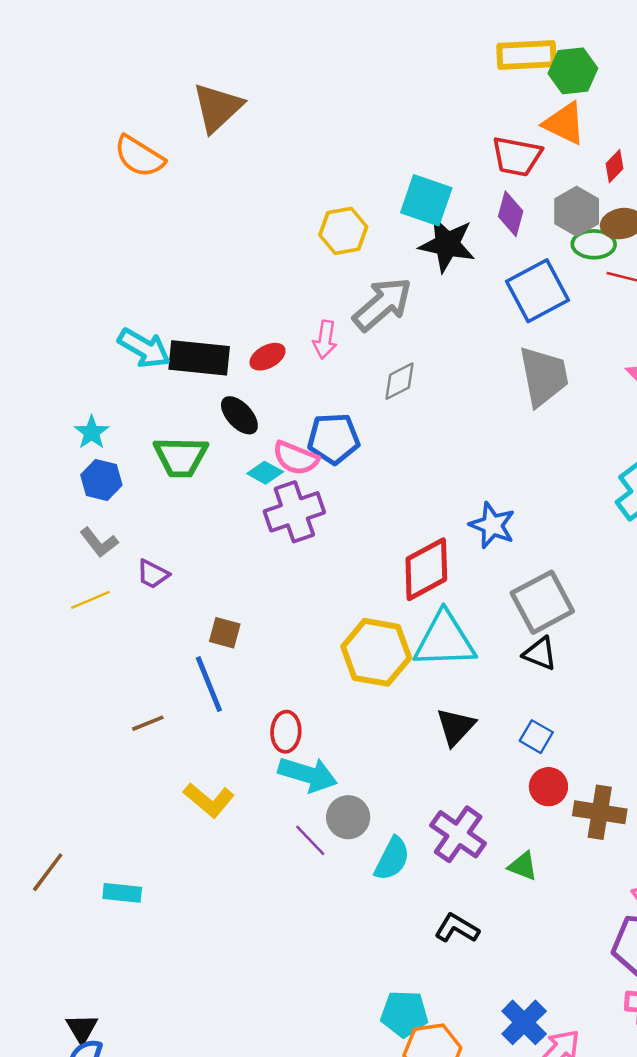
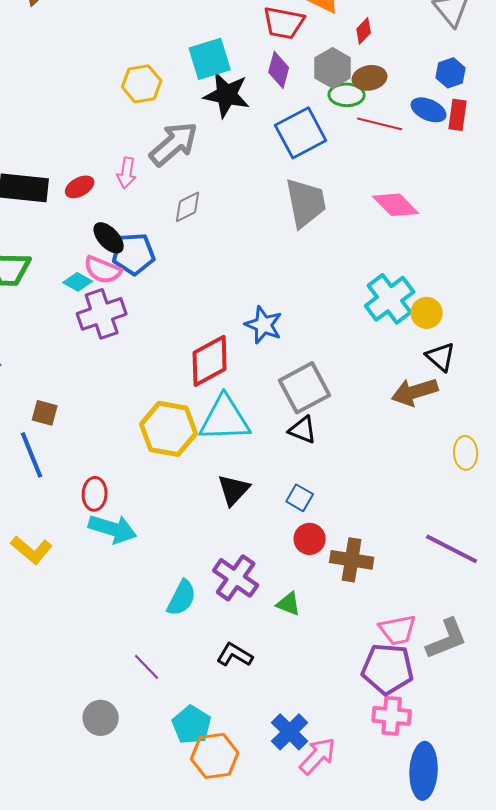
cyan square: (426, 200) -> (210, 59), turned -36
black ellipse: (239, 415) -> (109, 238), moved
gray circle: (348, 817) -> (101, 718), moved
purple line: (310, 840) -> (147, 667), moved
cyan pentagon: (404, 1014) -> (192, 725), turned 30

